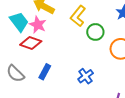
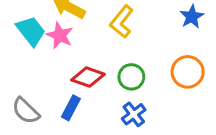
green circle: (95, 32) -> (131, 77), moved
red diamond: (31, 43) -> (88, 77), moved

